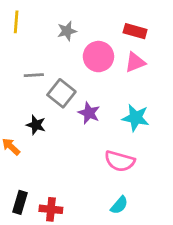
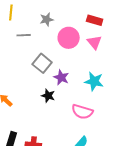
pink triangle: (135, 62) -> (94, 42), turned -49
gray line: (34, 75) -> (24, 35), moved
black star: (36, 125) -> (48, 96), moved

